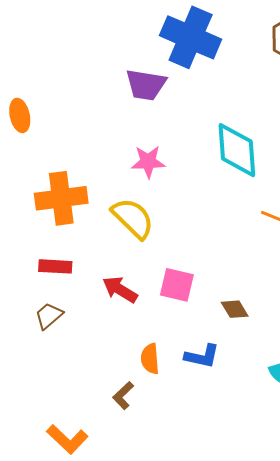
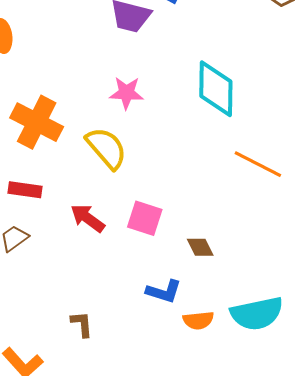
orange cross: (61, 198) -> (37, 122), turned 30
orange semicircle: (150, 359) -> (198, 320), moved, turned -96
brown L-shape: (123, 396) -> (82, 324), turned 124

